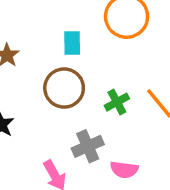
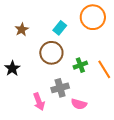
cyan rectangle: (72, 43) -> (60, 28), turned 32

